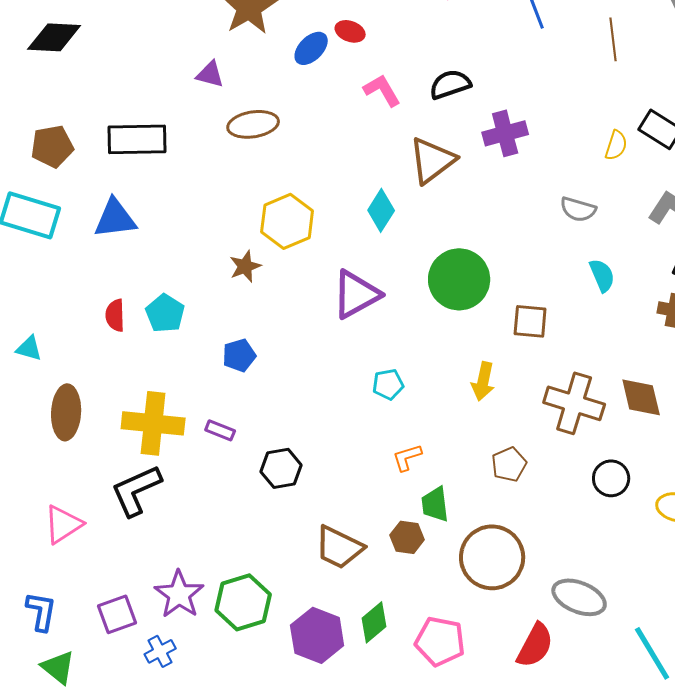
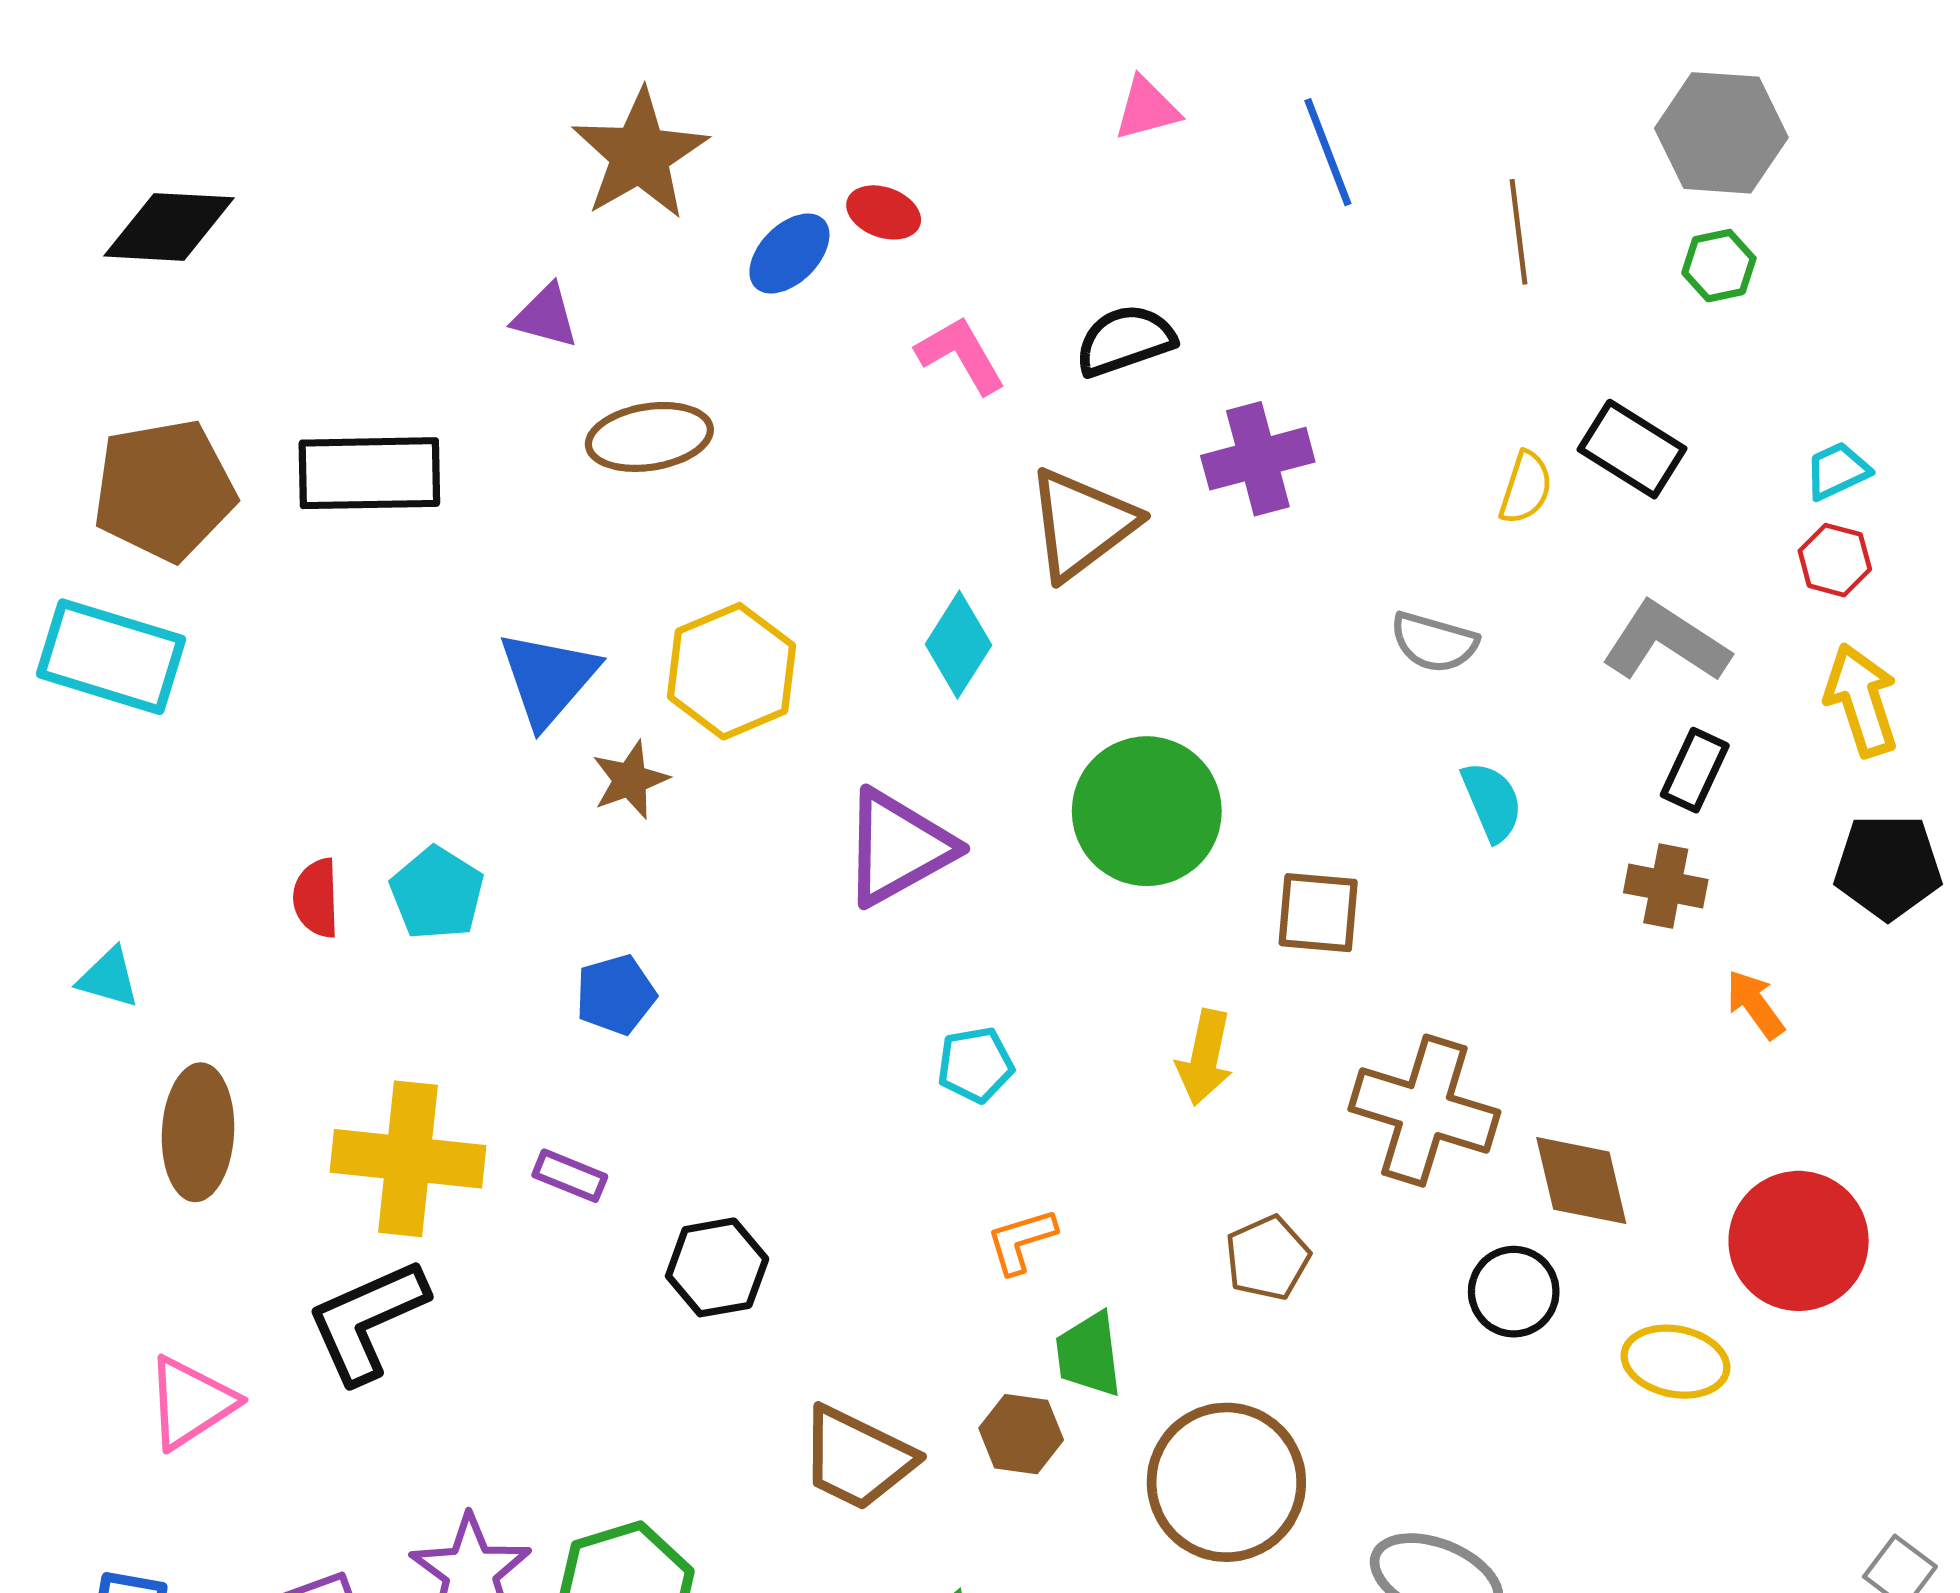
brown pentagon: (52, 146) -> (164, 490), size x1.4
blue triangle: (115, 218) -> (548, 678), moved, turned -42
brown diamond: (641, 397) -> (1581, 1181), moved

